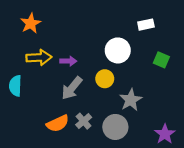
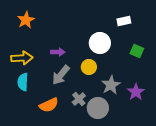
yellow arrow: (39, 58) -> (22, 58), moved
cyan semicircle: (15, 86) -> (23, 82), moved
gray cross: (84, 121) -> (79, 99), moved
purple star: (165, 134) -> (136, 92), moved

